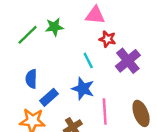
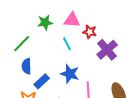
pink triangle: (95, 15) -> (72, 20), moved
green line: (28, 35) -> (22, 44), moved
cyan line: (88, 60) -> (67, 44), moved

